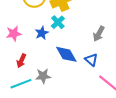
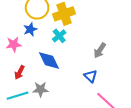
blue star: (42, 33) -> (30, 29), moved
blue diamond: (66, 54) -> (49, 61), moved

